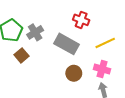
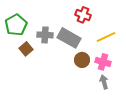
gray cross: (35, 32) -> (45, 35), moved, turned 35
brown circle: (74, 73) -> (82, 60), moved

